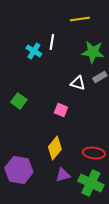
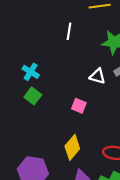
cyan cross: (34, 51) -> (31, 72), moved

